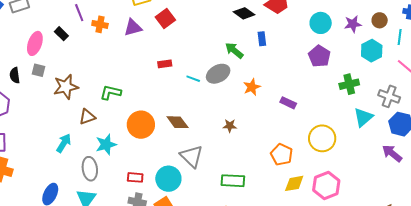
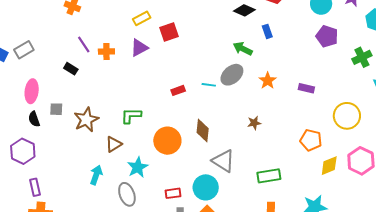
red square: (165, 19) -> (169, 32), turned 30
pink ellipse: (35, 43) -> (32, 91), moved
red rectangle: (165, 64) -> (178, 90), moved
brown diamond: (178, 122) -> (203, 130), turned 55

